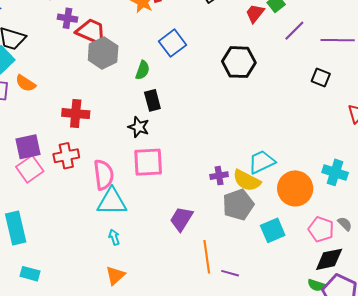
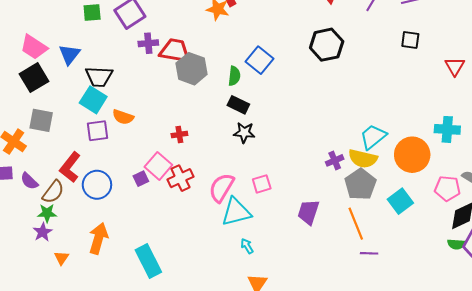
blue square: (172, 43) -> (260, 60), moved
black rectangle: (152, 100) -> (238, 105), moved, turned -35
red cross: (76, 114) -> (179, 134), size x0.6
purple square: (28, 147) -> (141, 179), size x0.6
pink square: (148, 162) -> (262, 184), moved, size x0.6
pink square: (30, 169) -> (158, 166), moved
pink semicircle: (104, 175) -> (221, 188), turned -128
orange line: (207, 257) -> (356, 224), moved

